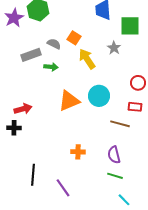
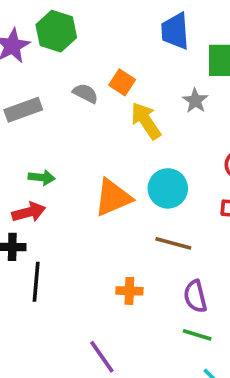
gray rectangle: (31, 55) -> (23, 110), moved
green arrow: (51, 67) -> (42, 177), moved
brown line: (120, 124) -> (173, 243), moved
black line: (33, 175) -> (36, 282), moved

